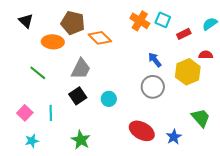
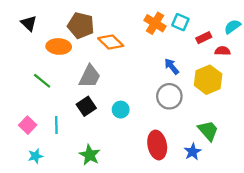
red semicircle: (206, 55) -> (222, 51), moved
green trapezoid: (201, 118) -> (208, 131), moved
red ellipse: (142, 131) -> (157, 145), turned 50

